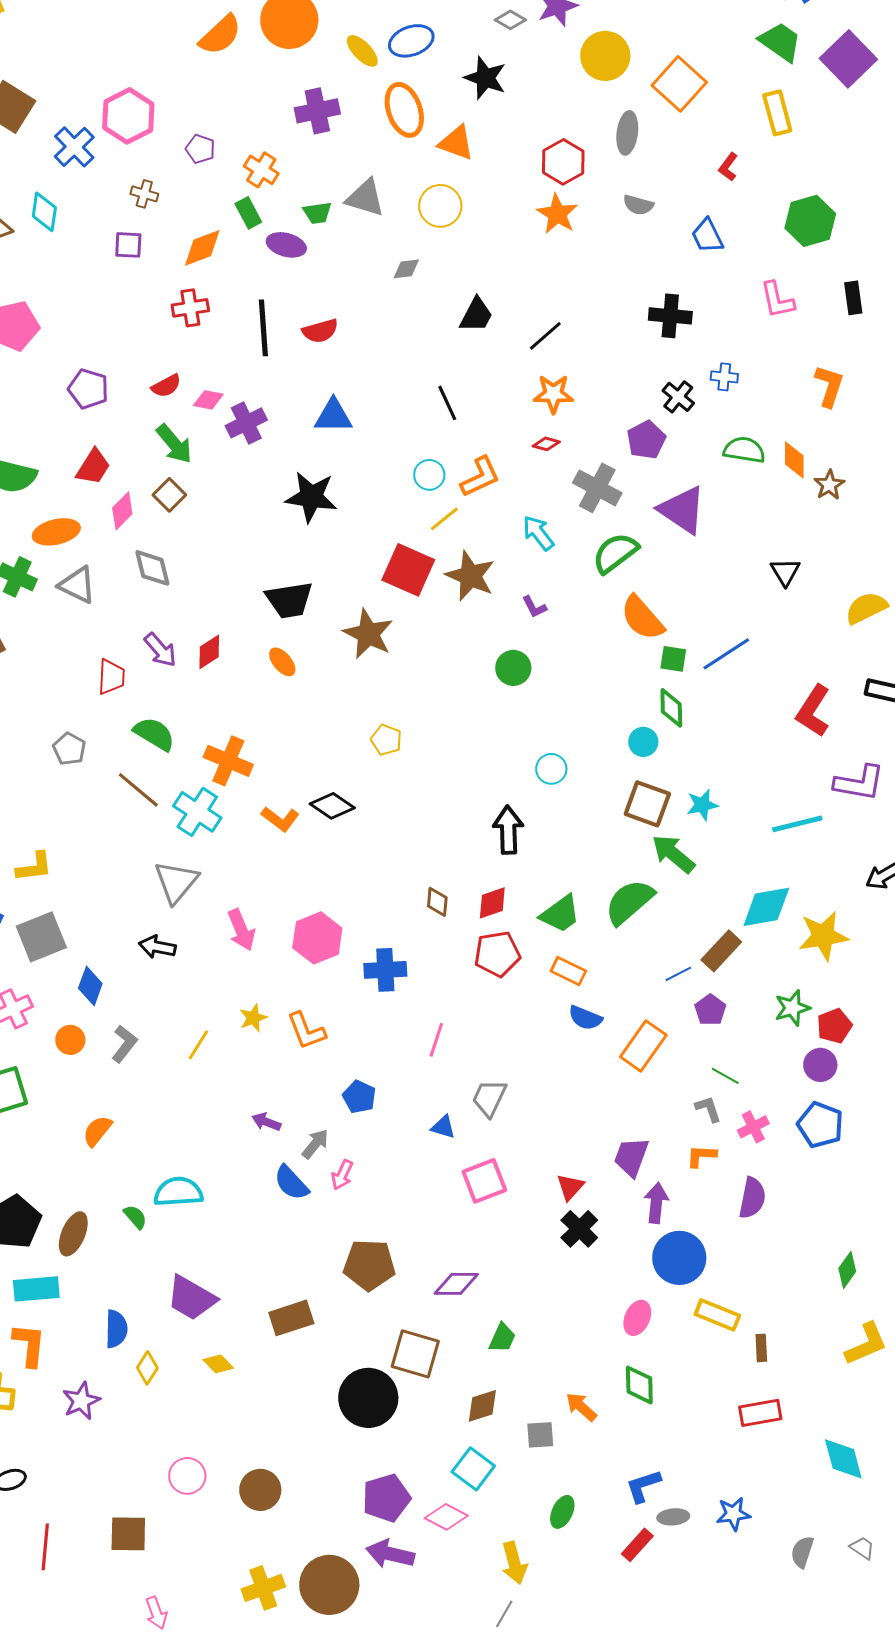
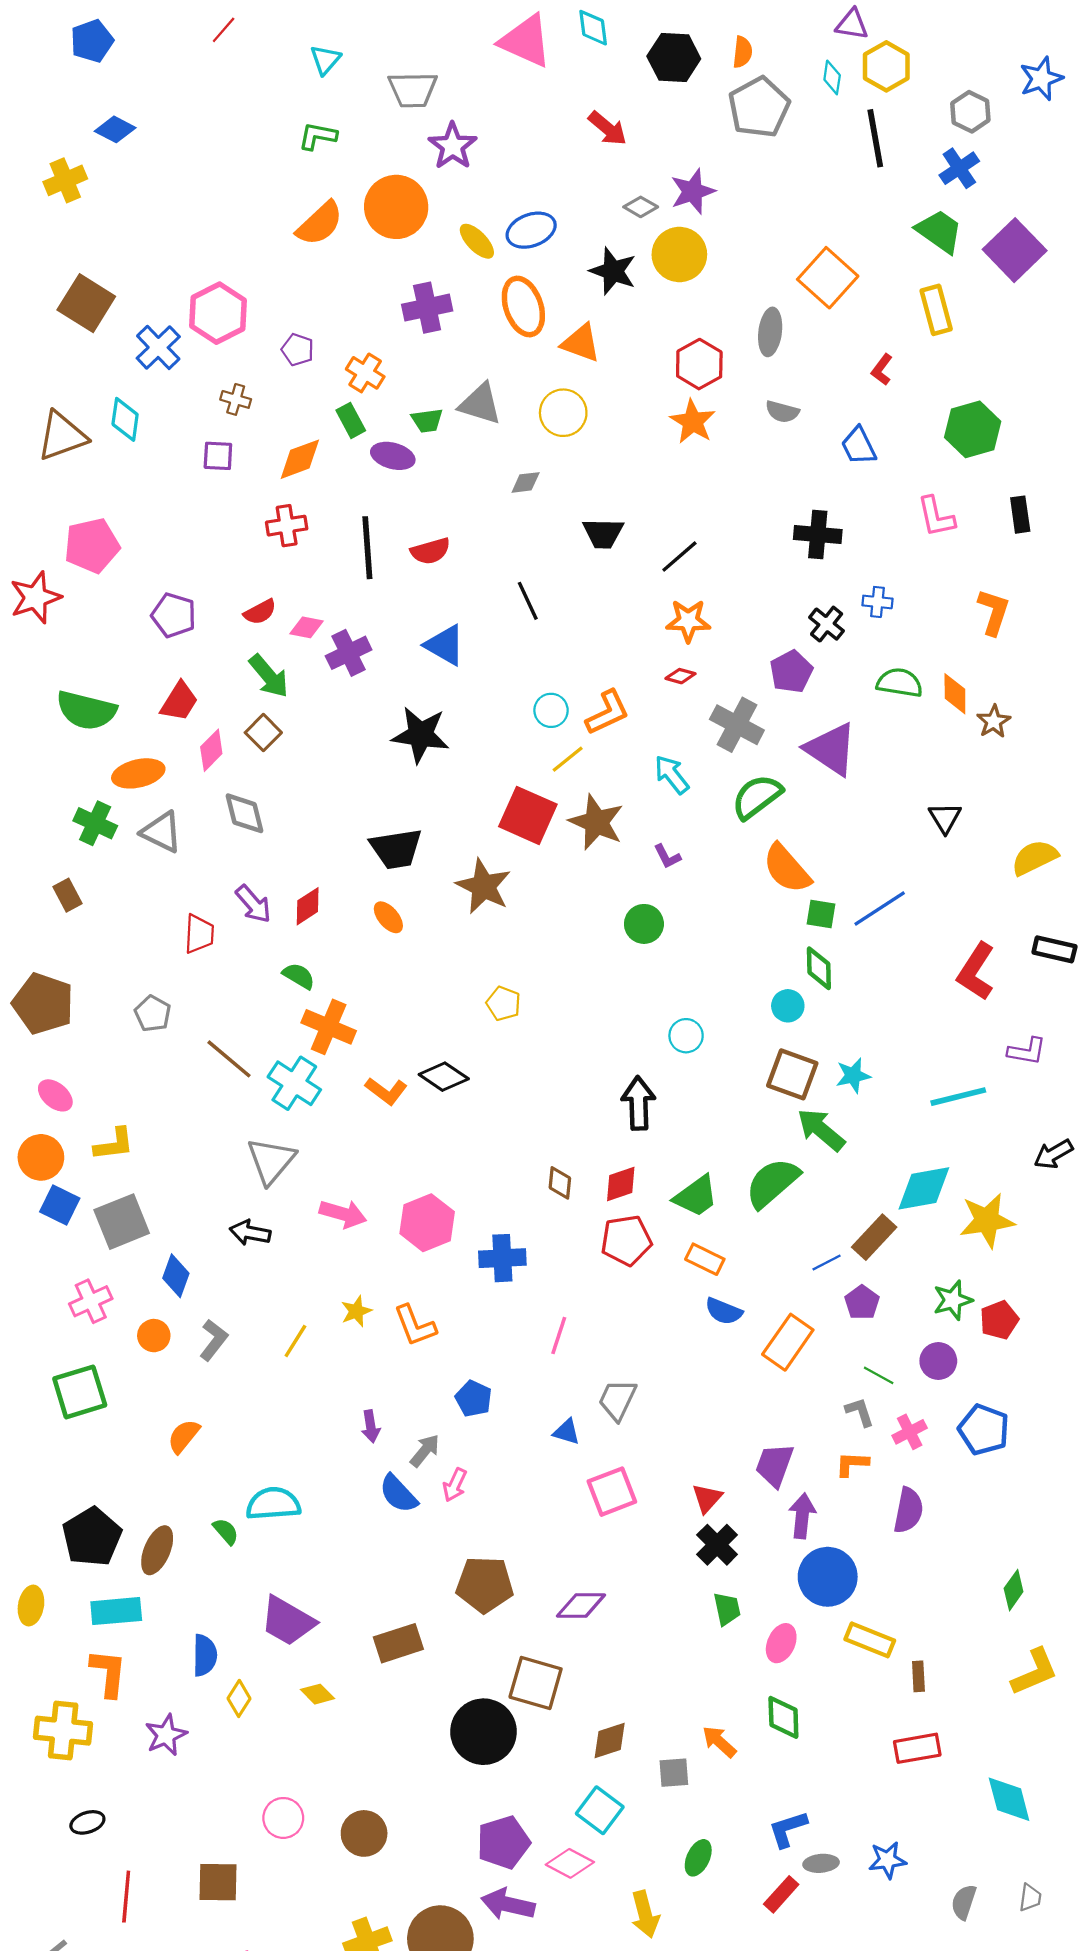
yellow circle: (605, 56) -> (679, 254), moved
black trapezoid: (476, 315) -> (603, 533), turned 63
black line: (447, 403) -> (528, 601), moved
blue triangle: (333, 416) -> (445, 645), turned 30
green semicircle: (154, 734) -> (299, 976), moved, size x0.7
purple L-shape: (859, 783) -> (1027, 1051), size x0.7
pink arrow: (241, 930) -> (343, 1214), turned -51
purple circle: (820, 1065) -> (938, 1361), moved
purple arrow: (266, 1122) -> (371, 1426), turned -120
green trapezoid: (502, 1338) -> (727, 1609), moved, turned -36
gray trapezoid: (862, 1548) -> (1030, 1898), turned 64

